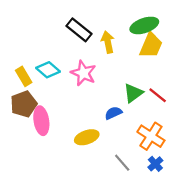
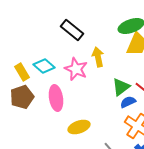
yellow arrow: (108, 42) -> (98, 57), moved
blue semicircle: (113, 113) -> (128, 102), moved
pink ellipse: (41, 121) -> (56, 98), moved

